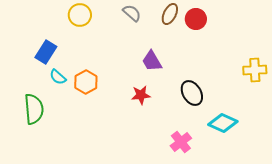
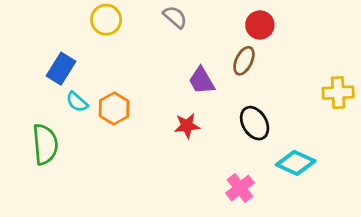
brown ellipse: (170, 14) -> (244, 61), moved

